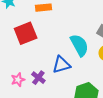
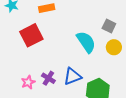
blue triangle: (61, 65) -> (72, 76), moved

